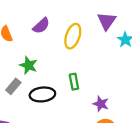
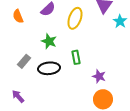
green star: (28, 65) -> (49, 41), moved

